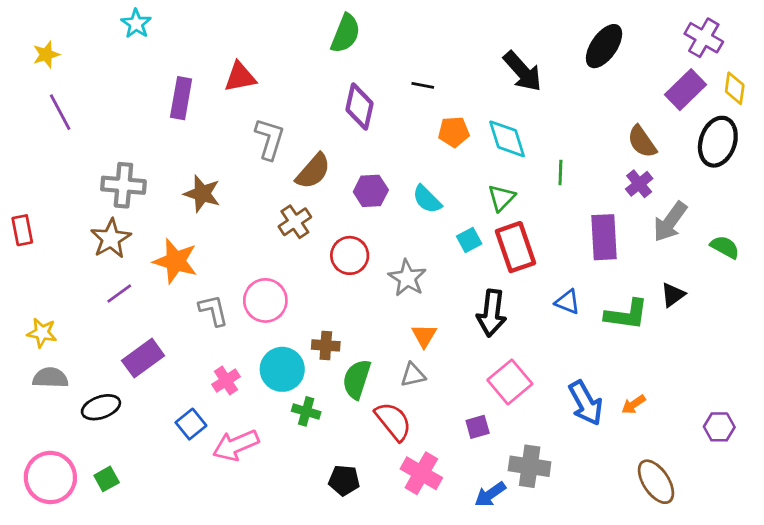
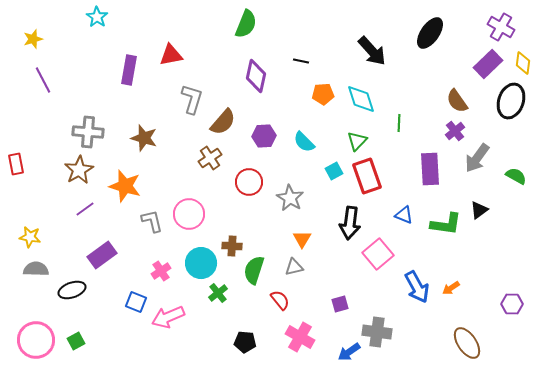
pink square: (510, 382) -> (378, 254), moved
green cross: (306, 411) -> (218, 293), turned 36
red semicircle: (393, 421) -> (280, 300), size x0.7
blue square: (191, 424) -> (136, 302), turned -30

